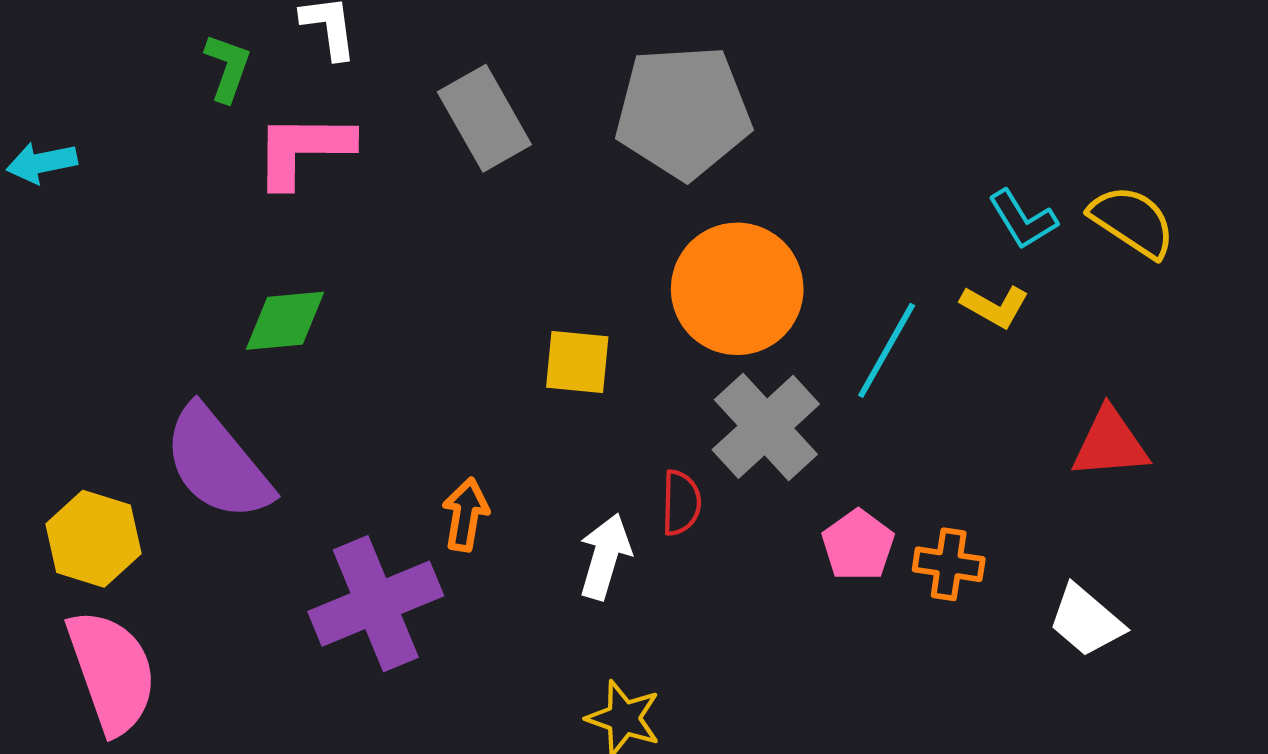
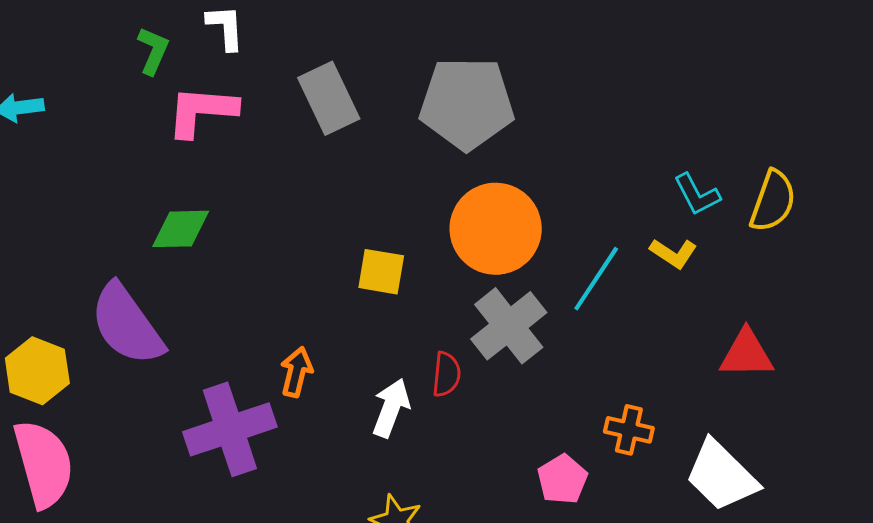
yellow semicircle: (1132, 221) -> (773, 201), turned 72
pink pentagon: (858, 545) -> (562, 479), moved
white trapezoid: (1086, 621) -> (721, 476), size x1.4

